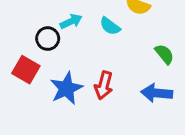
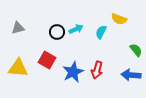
cyan semicircle: (110, 26) -> (101, 32), turned 80
black circle: (48, 39) -> (57, 32), moved

